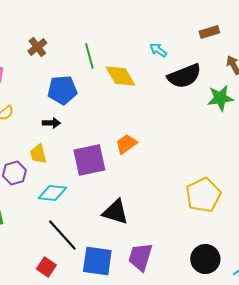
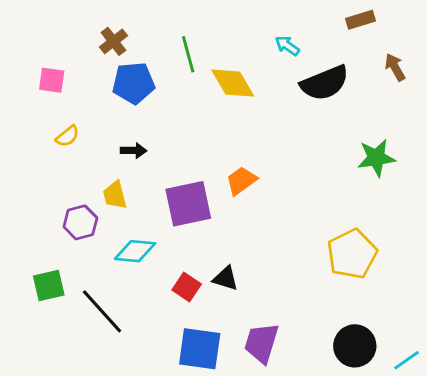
blue pentagon: (62, 90) -> (134, 83), moved
green star: (220, 98) -> (376, 158), moved
black triangle: (115, 212) -> (226, 278), size x0.7
black line: (62, 235) -> (102, 311), moved
red square: (46, 267) -> (187, 287), moved

